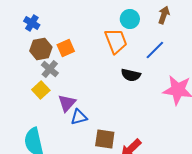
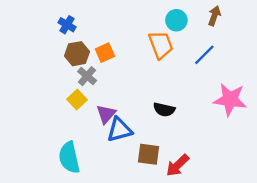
black semicircle: (131, 75) -> (164, 110), moved
blue triangle: (79, 117) -> (119, 130), size x1.4

